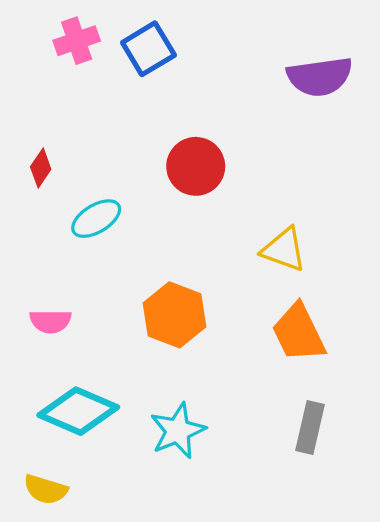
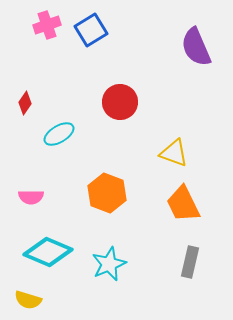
purple semicircle: (320, 77) -> (196, 47), turned 75

